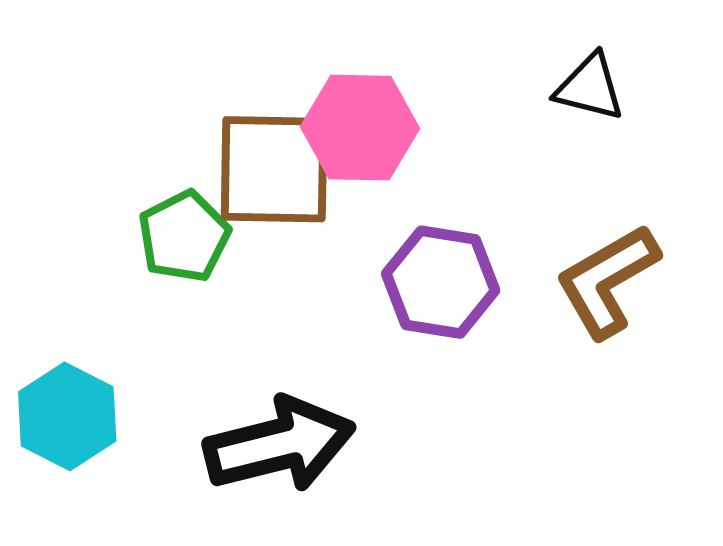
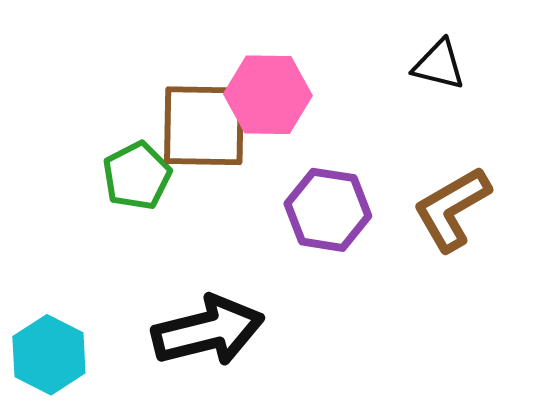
cyan hexagon: (67, 416) -> (49, 355), moved

